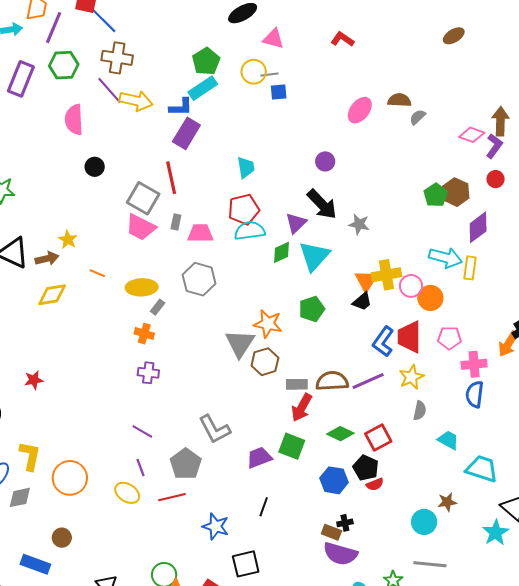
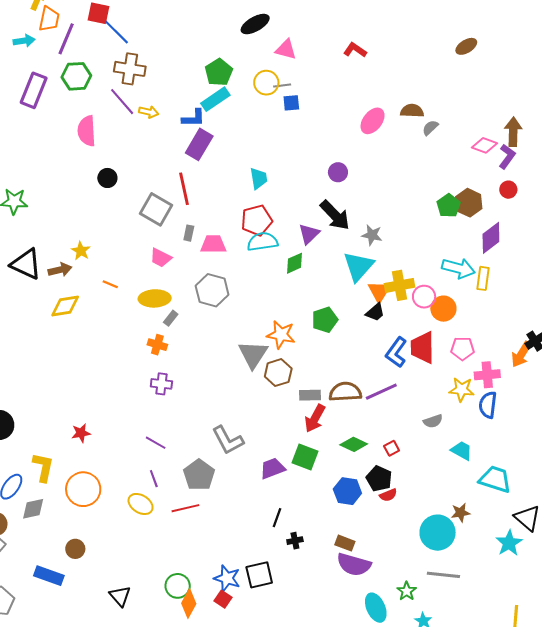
yellow arrow: (136, 101) -> (149, 112), size x0.6
pink trapezoid: (141, 227) -> (161, 258), moved, size x0.7
cyan triangle: (314, 256) -> (358, 266), moved
yellow star: (411, 377) -> (462, 390), moved, turned 30
red star: (34, 380) -> (81, 433), moved
gray semicircle: (420, 411) -> (433, 421), turned 60
red square: (378, 437) -> (392, 448), size x0.6
cyan circle: (424, 522) -> (438, 533), size x1.4
black cross: (345, 523) -> (295, 541), moved
blue star: (216, 526) -> (227, 578), moved

